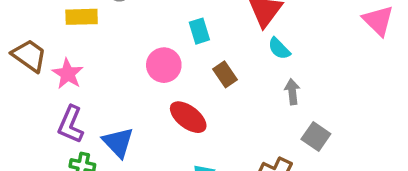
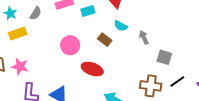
cyan rectangle: (199, 31) -> (88, 11), moved, turned -72
cyan semicircle: (279, 49) -> (121, 26), moved

